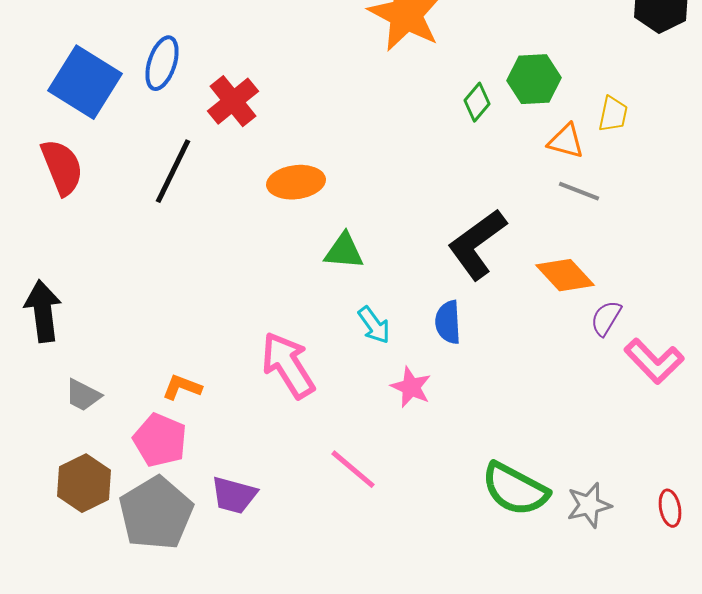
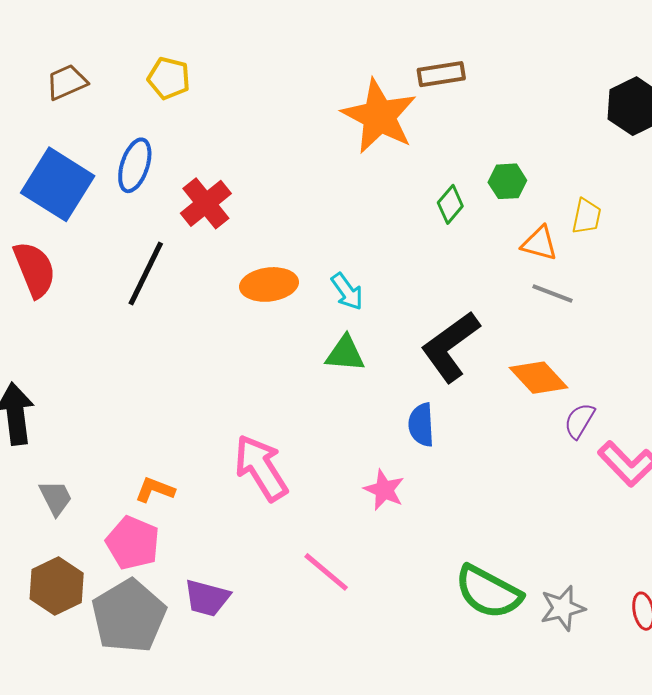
green hexagon: (534, 79) -> (507, 181), size x0.7
green triangle: (344, 251) -> (345, 354), moved
cyan arrow: (374, 325) -> (347, 291), moved
gray trapezoid: (83, 395) -> (56, 498), turned -144

